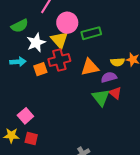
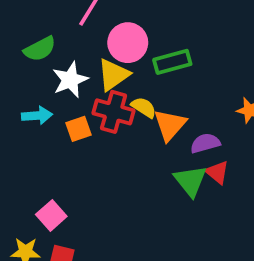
yellow triangle: (59, 40) -> (113, 75), turned 36
red cross: (59, 60) -> (114, 112), turned 30
yellow semicircle: (117, 62) -> (144, 107), moved, turned -144
orange triangle: (90, 67) -> (170, 125), turned -36

